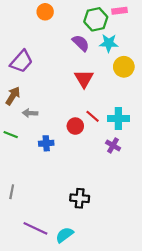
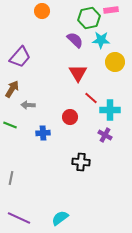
red line: (93, 116) -> (91, 98), moved
black cross: (80, 198) -> (81, 162), moved
purple line: (35, 228) -> (19, 218), moved

